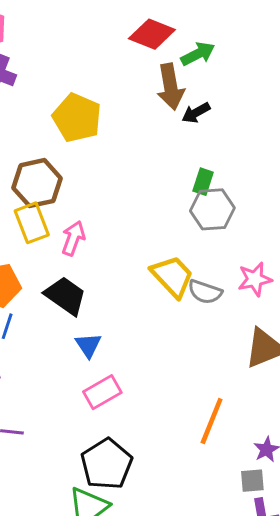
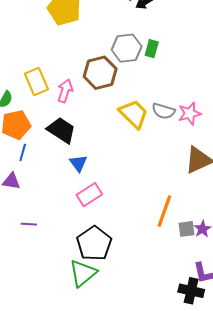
brown hexagon: (37, 183) -> (100, 73), moved
gray hexagon: (212, 209) -> (127, 48), moved
gray semicircle: (205, 292) -> (163, 111), moved
gray square: (252, 481) -> (186, 229), moved

